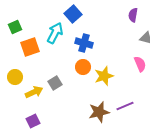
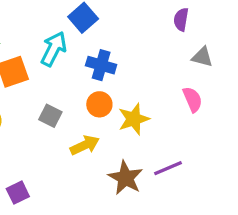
gray square: (55, 83) -> (50, 116), moved, turned -32
yellow arrow: (34, 92) -> (85, 145), moved
brown star: (99, 112) -> (126, 178), turned -30

